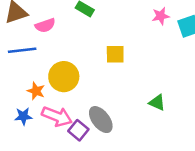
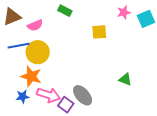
yellow square: (115, 54) -> (99, 32), moved
yellow circle: (64, 77) -> (38, 52), moved
orange star: (36, 91) -> (31, 76), size x1.5

